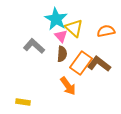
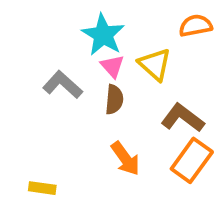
yellow triangle: (74, 28) -> (155, 64), moved
orange semicircle: (106, 31) -> (196, 26), moved
orange rectangle: (81, 63) -> (192, 160), moved

